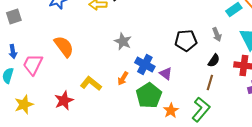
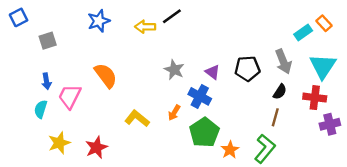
gray arrow: (217, 34) -> (283, 62), size x1.5
purple triangle: (166, 73) -> (213, 72), moved
red star: (64, 100) -> (96, 147), moved

